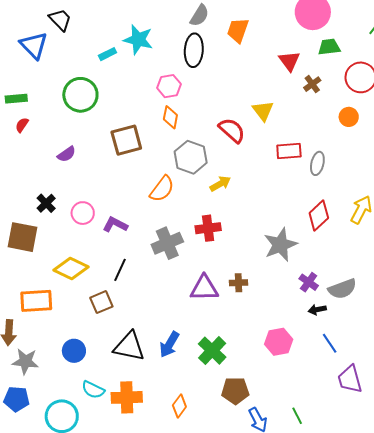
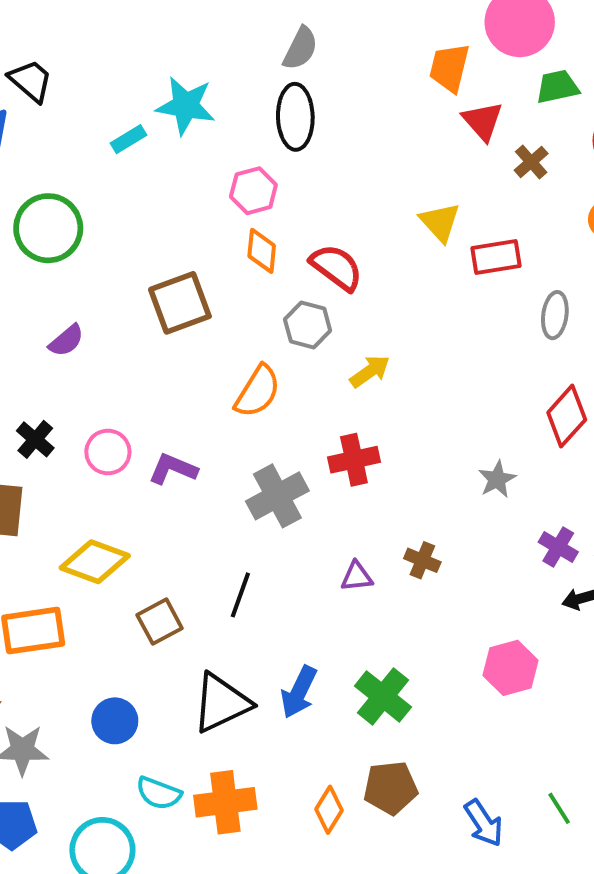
orange trapezoid: (238, 30) -> (449, 68), moved
green circle: (80, 95) -> (48, 228), moved
red semicircle: (232, 130) -> (336, 267), moved
red rectangle: (289, 151) -> (496, 257), moved
gray hexagon: (191, 157) -> (308, 325), size x0.7
gray star: (280, 245) -> (497, 479), size x0.6
black line: (120, 270) -> (240, 595), moved
brown cross: (238, 283) -> (422, 560), turned 30
purple triangle: (204, 288) -> (357, 577), size x0.6
black triangle: (129, 346) -> (221, 703), turned -32
brown pentagon: (235, 391) -> (391, 788), moved

